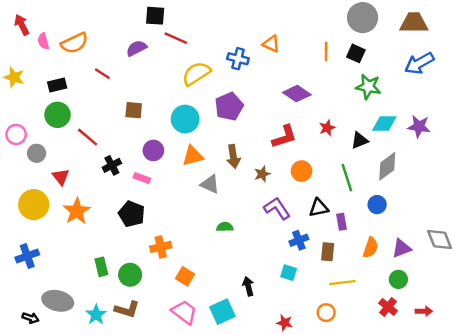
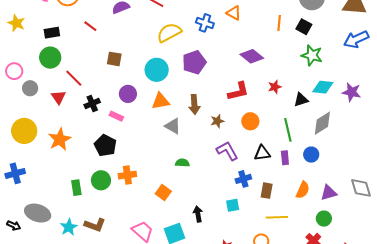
red triangle: (61, 177) -> (59, 97), moved
purple rectangle: (342, 222) -> (285, 158), moved
cyan square: (289, 273) -> (233, 205), turned -32
green circle: (130, 275) -> (101, 180), moved
orange square: (185, 276) -> (163, 193), moved

